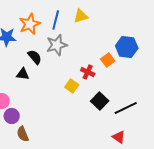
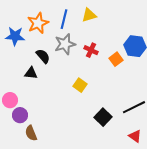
red cross: (88, 72) -> (91, 50), moved
black square: (100, 101) -> (103, 117), moved
red triangle: (119, 137) -> (135, 136), moved

